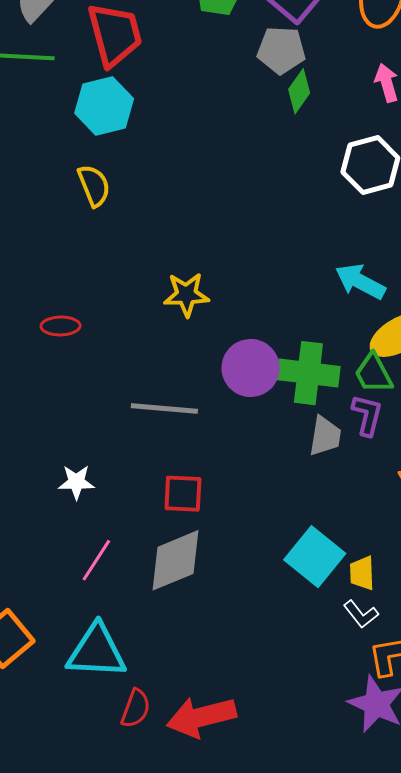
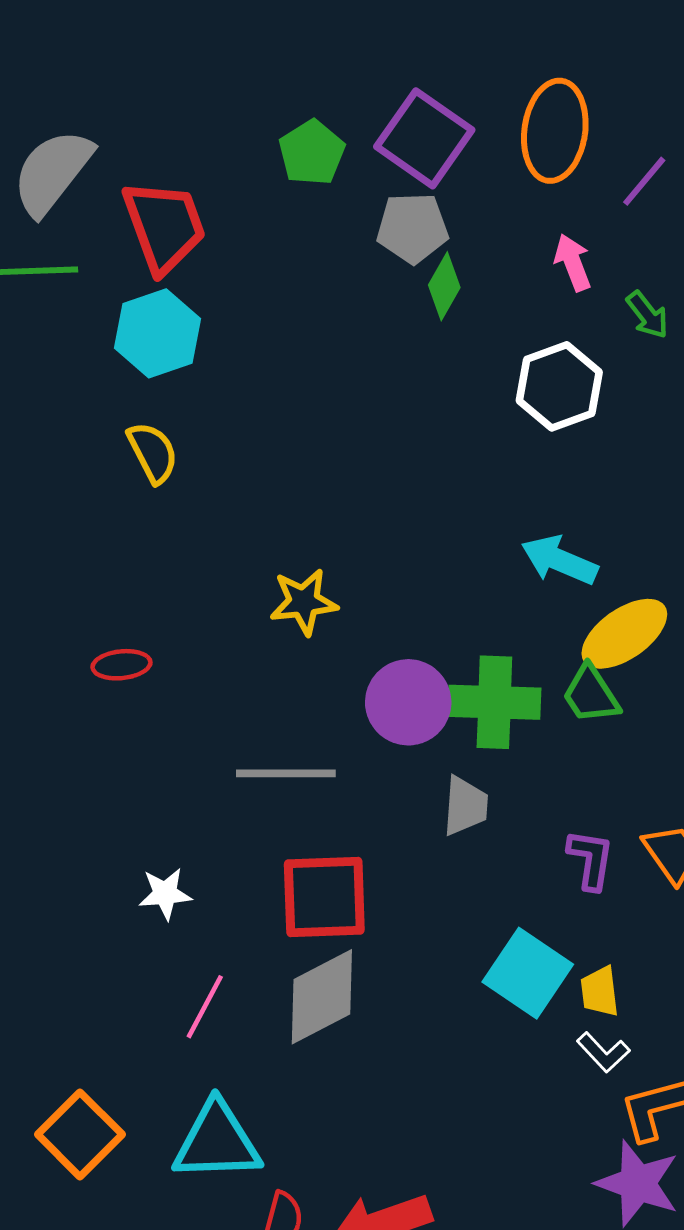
purple L-shape: (367, 415) -> (591, 859), moved
gray trapezoid: (325, 436) -> (465, 806), moved
red square: (183, 494) -> (324, 897), size x1.5

